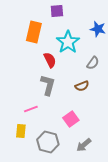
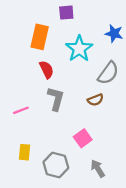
red semicircle: (50, 60) -> (47, 70), moved
gray semicircle: (93, 63) -> (108, 73), size x1.5
pink line: (31, 109) -> (21, 110), moved
gray arrow: (84, 145) -> (98, 168), turned 98

